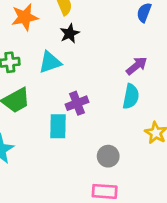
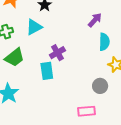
cyan semicircle: (131, 96) -> (104, 42), moved
gray circle: (108, 156) -> (100, 86), moved

